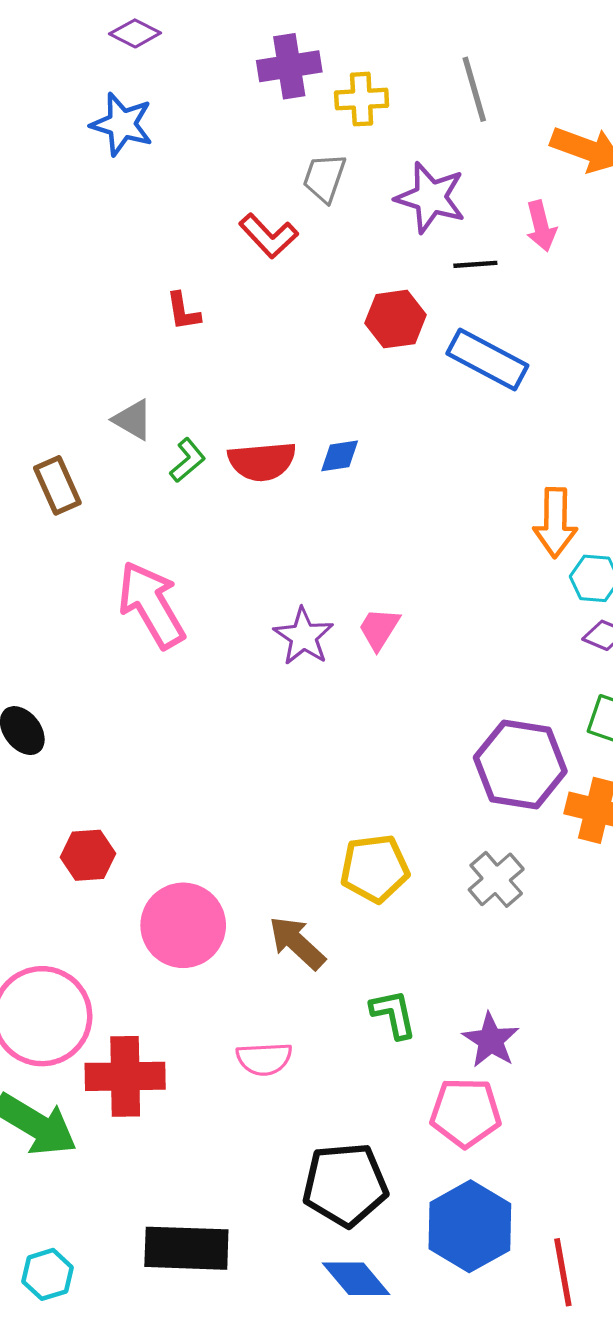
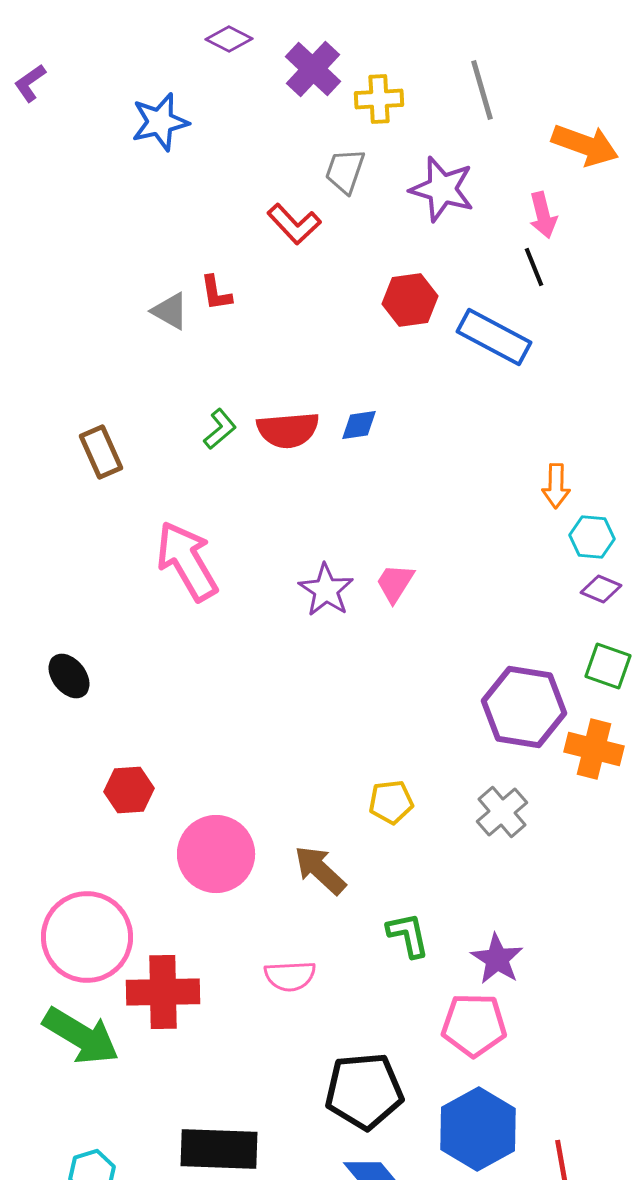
purple diamond: (135, 33) -> (229, 39), moved
purple cross: (289, 66) -> (313, 69), turned -38
blue star: (122, 124) -> (160, 122), turned -30
black line: (475, 264) -> (534, 267), moved, turned 72
gray triangle: (133, 420) -> (170, 311), moved
orange arrow: (555, 523) -> (556, 486), size x0.7
yellow pentagon: (375, 868) -> (391, 802), size x0.7

